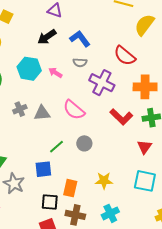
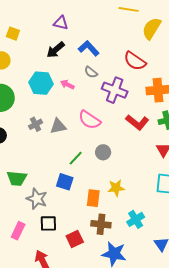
gray semicircle: (80, 63) -> (91, 72), turned 40
blue square: (43, 169) -> (65, 182), turned 30
yellow star: (104, 181) -> (116, 188), moved
black square: (50, 202) -> (48, 223), moved

